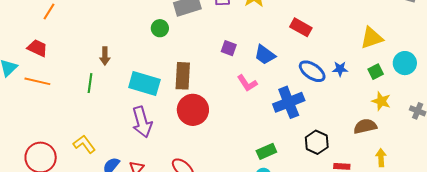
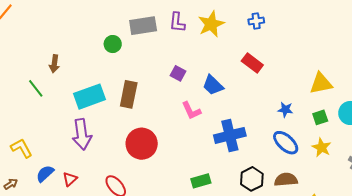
blue ellipse: (312, 71) -> (286, 143), moved
green line: (90, 83) -> (36, 88), turned -54
cyan rectangle: (144, 83) -> (90, 97), turned -44
red circle: (193, 110) -> (142, 144), moved
brown semicircle: (365, 126) -> (286, 180), moved

